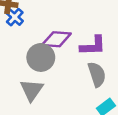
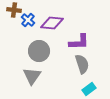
blue cross: (15, 17) -> (28, 20), moved
purple diamond: (56, 39) -> (52, 23), moved

